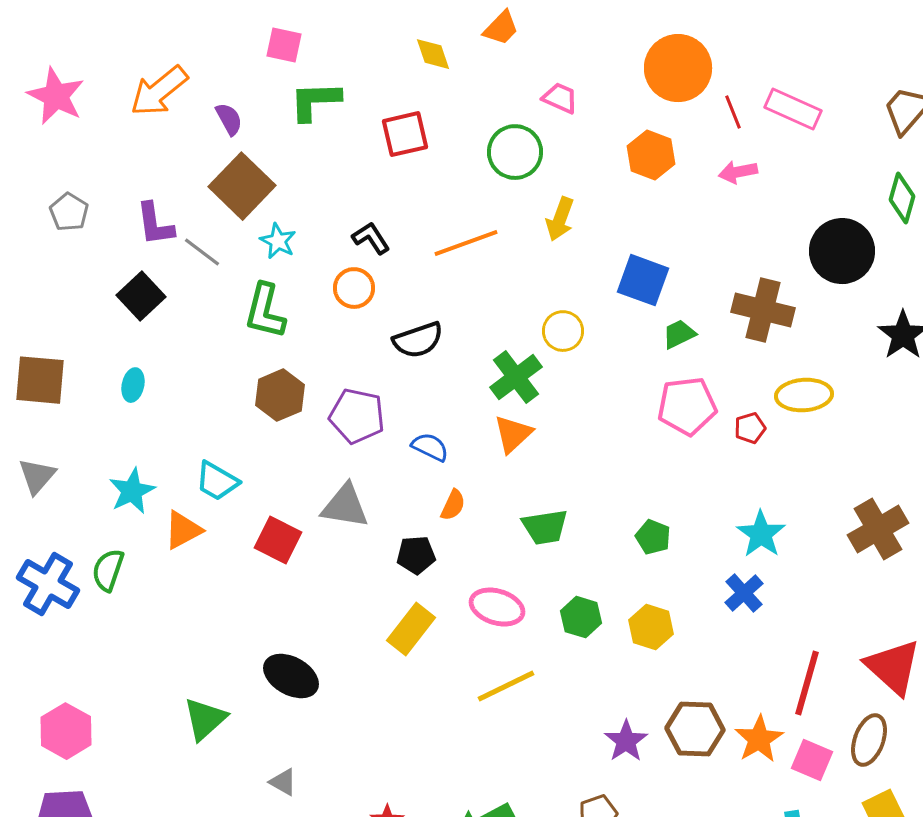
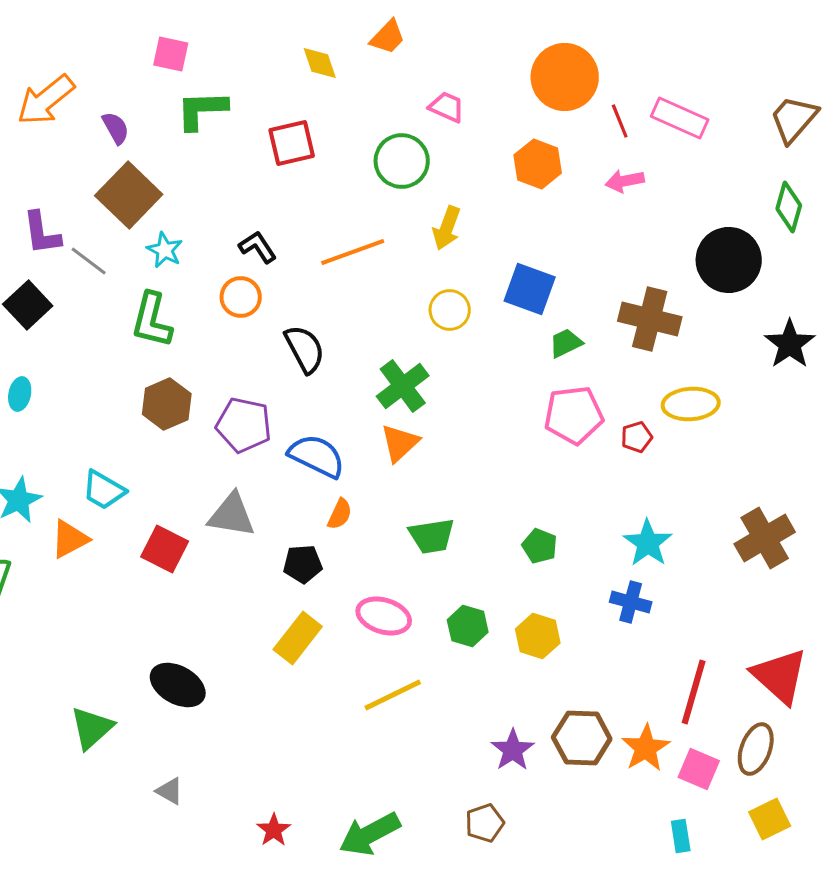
yellow circle: (563, 331) -> (450, 310), moved
black semicircle: (418, 340) -> (305, 349), turned -99
blue semicircle: (430, 447) -> (317, 456), size x1.5
blue cross: (744, 593) -> (631, 602), turned -33

